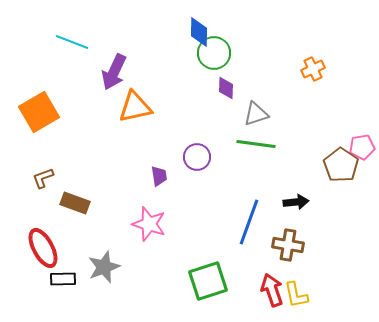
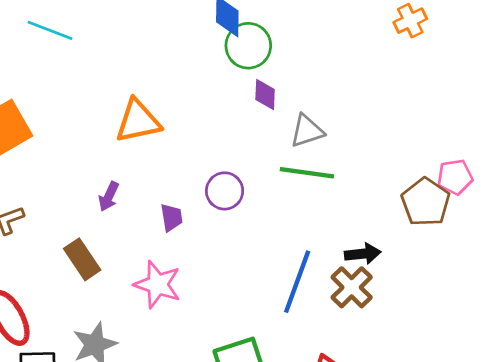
orange cross: (313, 69) -> (410, 21), moved
purple arrow: (114, 72) -> (109, 197), moved, size x0.6
brown rectangle: (75, 203) -> (82, 259), moved, turned 36
brown cross: (288, 245) -> (352, 287), moved, turned 36

